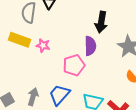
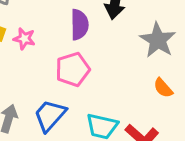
purple semicircle: (90, 46) -> (79, 25), moved

